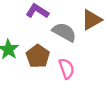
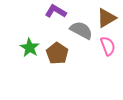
pink semicircle: (67, 69) -> (108, 46), moved

